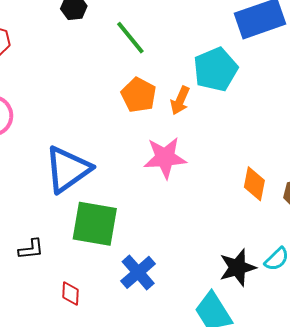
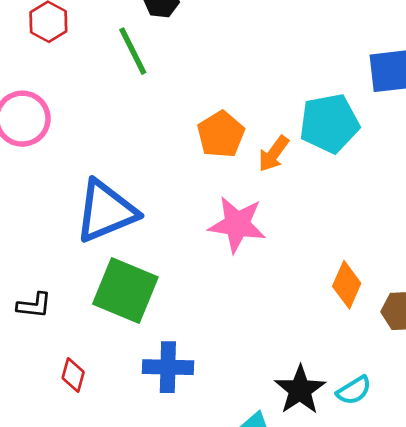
green line: (130, 38) -> (133, 51), moved
black star: (238, 267) -> (300, 390), turned -30
blue cross: (138, 272) -> (168, 367), turned 30

